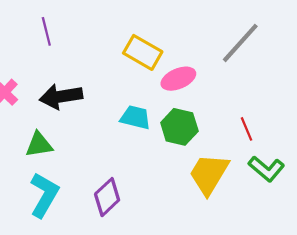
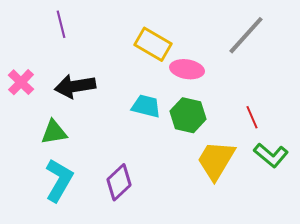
pink ellipse: (178, 79) -> (187, 69), turned 32

